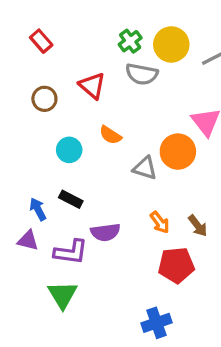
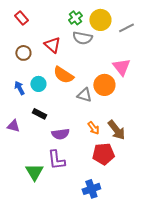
orange semicircle: (110, 135) -> (63, 75), size x1.5
blue arrow: (38, 209) -> (19, 88), moved
brown arrow: (198, 226) -> (116, 130), size x1.5
purple triangle: (28, 240) -> (13, 126), moved
purple L-shape: (71, 252) -> (56, 160), moved, turned 75

